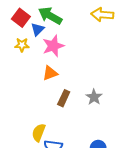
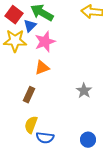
yellow star: (22, 45) -> (15, 41), size x1.6
brown rectangle: (64, 98) -> (29, 95), moved

